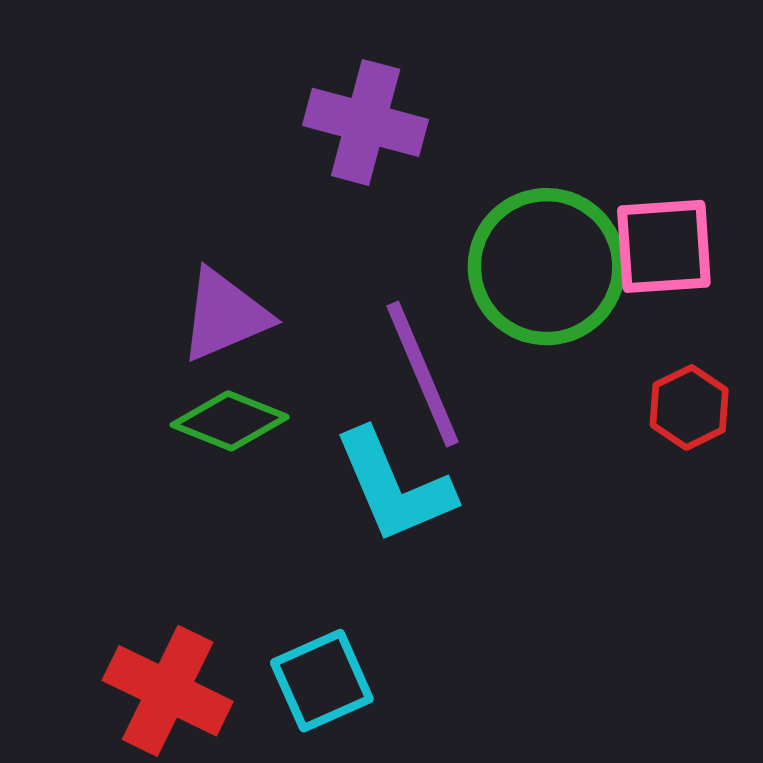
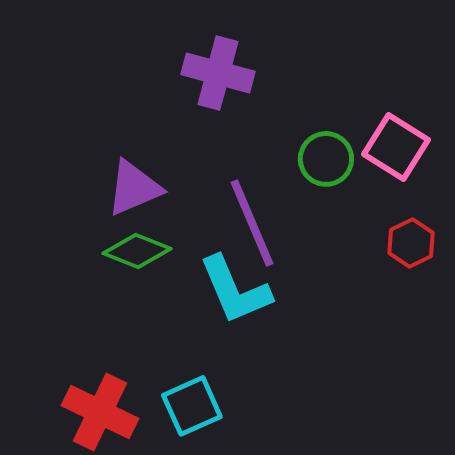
pink square: (664, 246) -> (396, 147), turned 36
green circle: (547, 267) -> (326, 159), size x0.6

